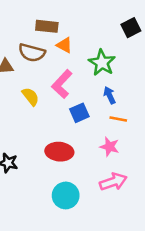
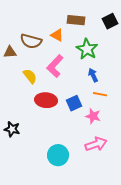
brown rectangle: (47, 26) -> (76, 20), moved
blue square: (79, 113) -> (74, 103), moved
red ellipse: (59, 152) -> (46, 100), moved

